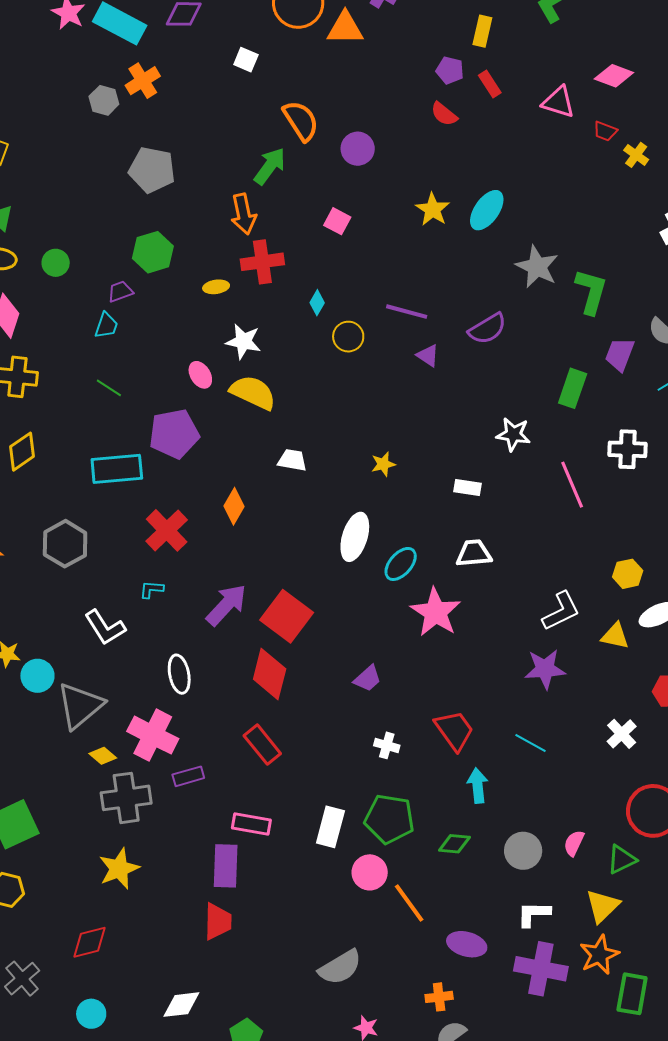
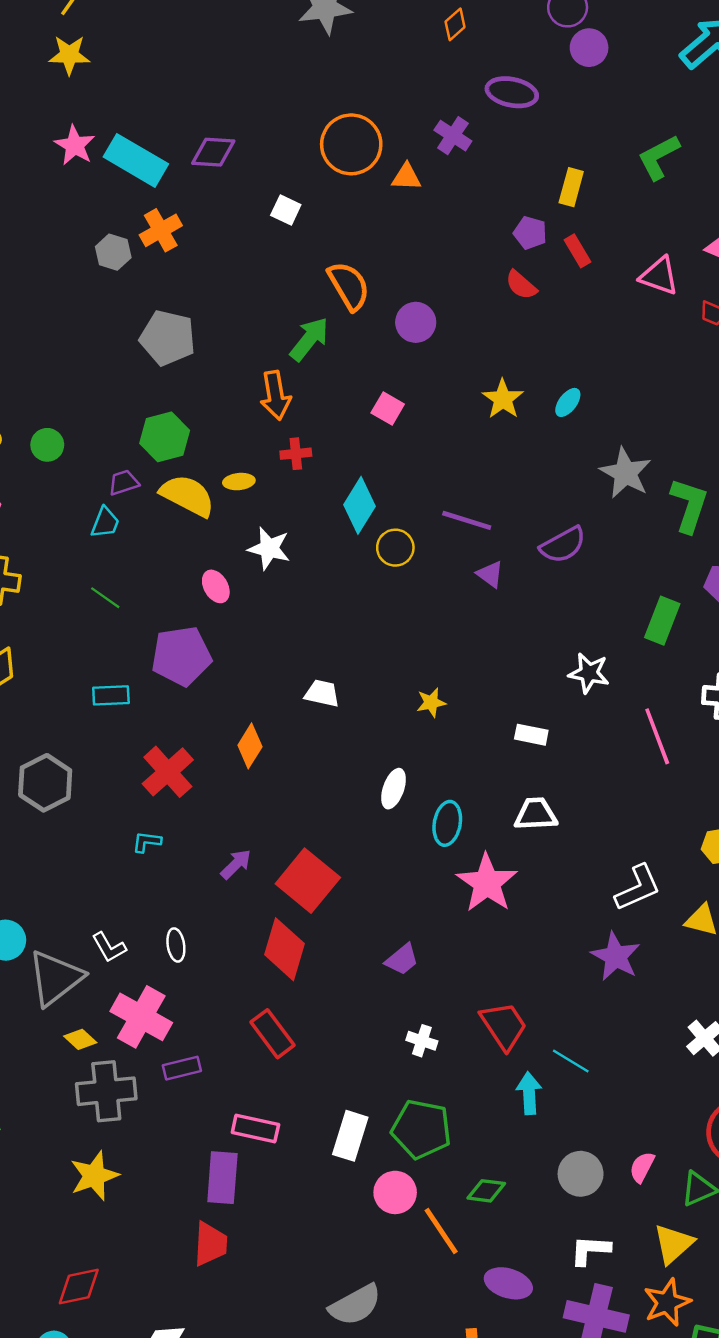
orange triangle: (345, 28) -> (406, 177), size x0.7
cyan ellipse: (487, 210) -> (568, 402), size x0.6
red cross: (262, 262) -> (296, 454), size x0.6
cyan diamond: (317, 303) -> (359, 505), size x1.8
yellow semicircle: (253, 392) -> (187, 496), moved
cyan rectangle: (117, 469) -> (111, 695), size x0.6
white ellipse: (355, 537) -> (394, 789), size x0.7
cyan ellipse: (401, 564) -> (447, 823), turned -33
purple arrow: (226, 605) -> (236, 864), size x0.6
white L-shape: (105, 627) -> (109, 947), moved, size x0.7
purple star: (545, 669) -> (616, 956), turned 30
white ellipse: (179, 674) -> (176, 945), size x0.7
cyan line: (531, 743) -> (571, 1061), moved
green diamond: (454, 844) -> (486, 1191), moved
red diamond: (89, 942) -> (79, 1286), moved

